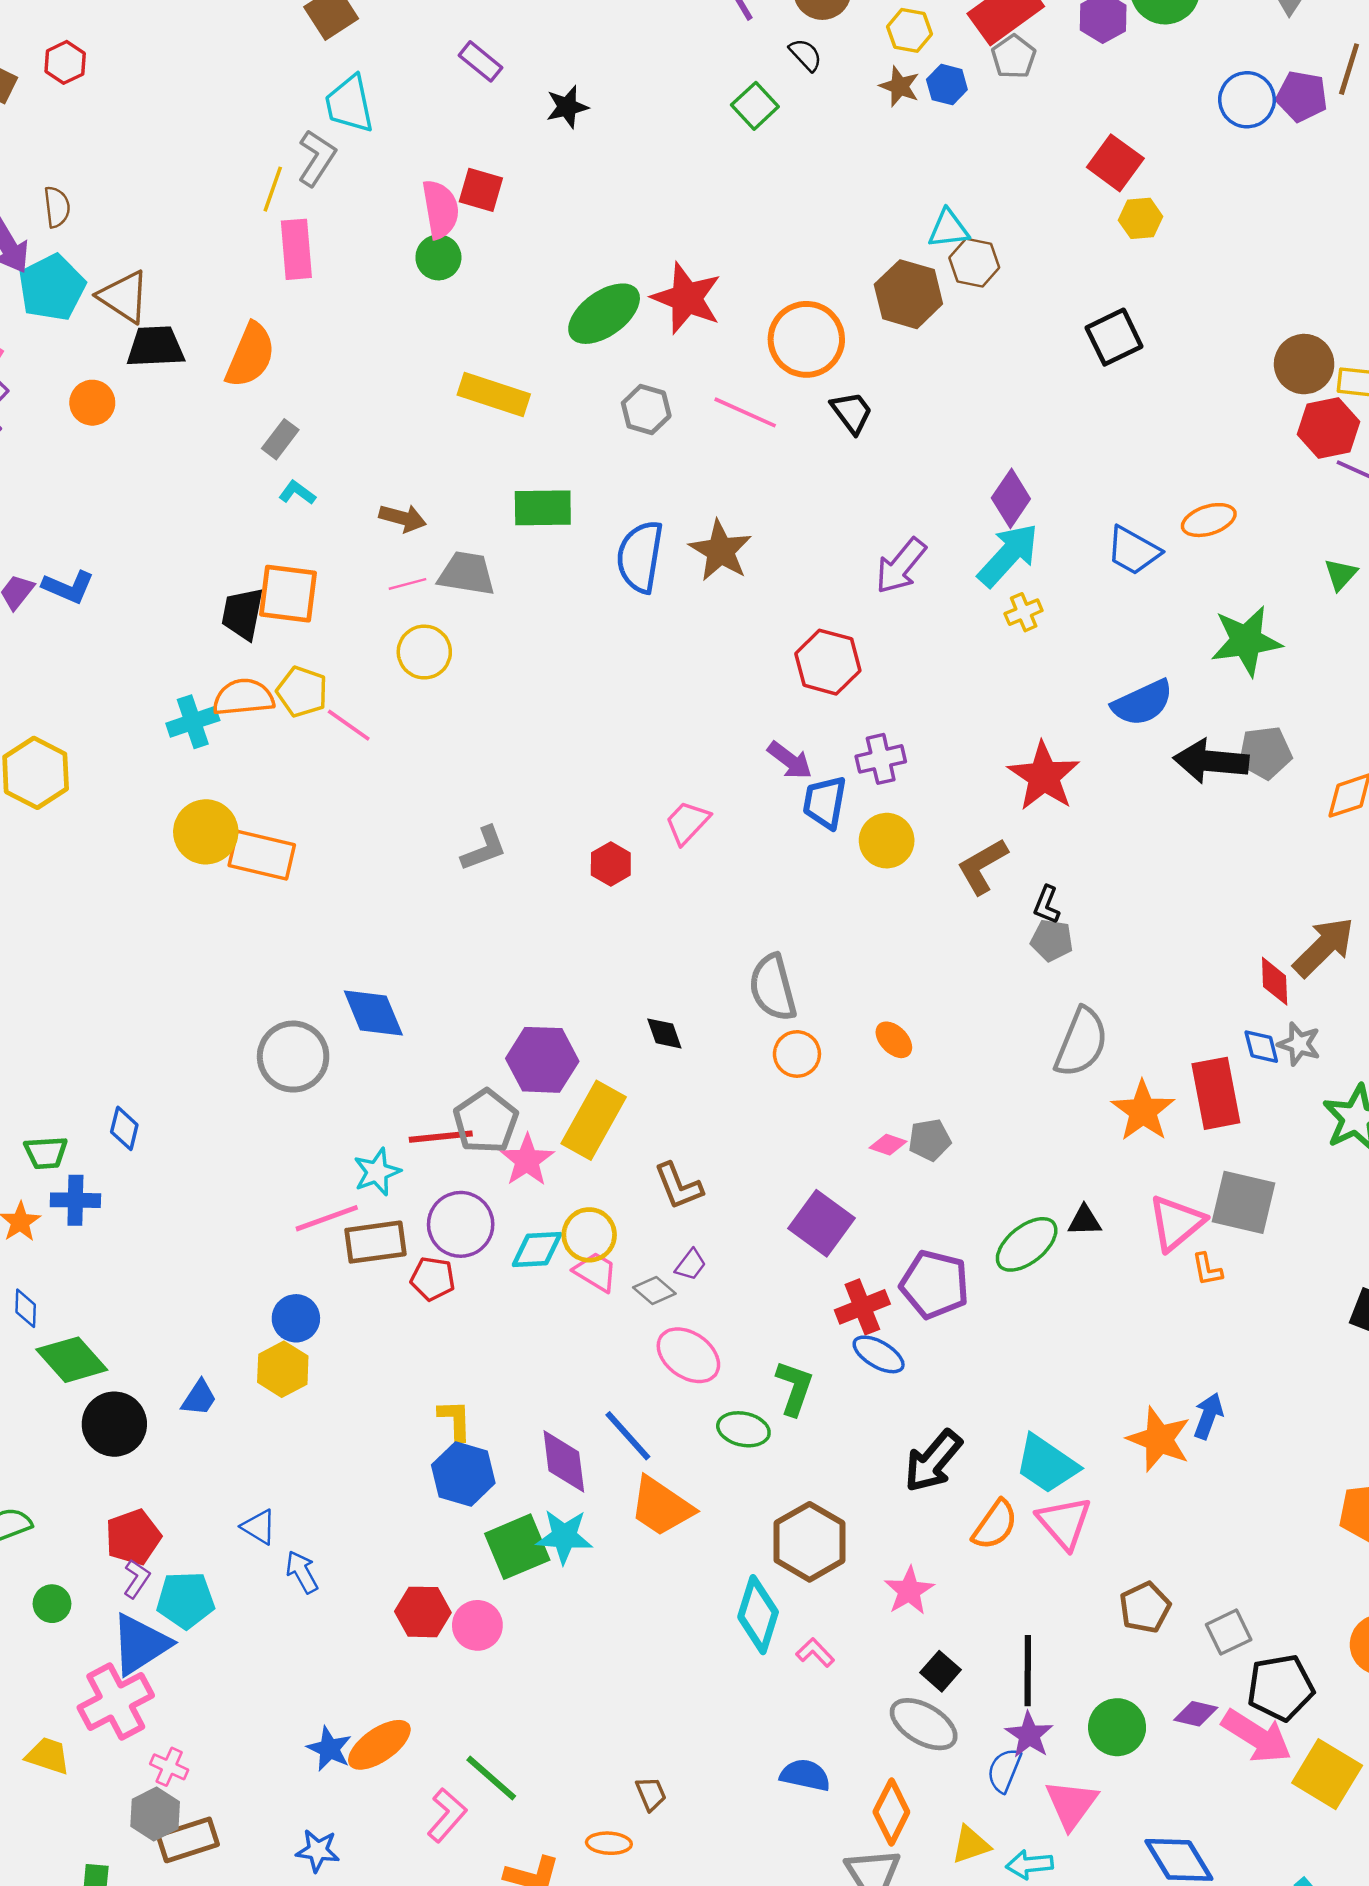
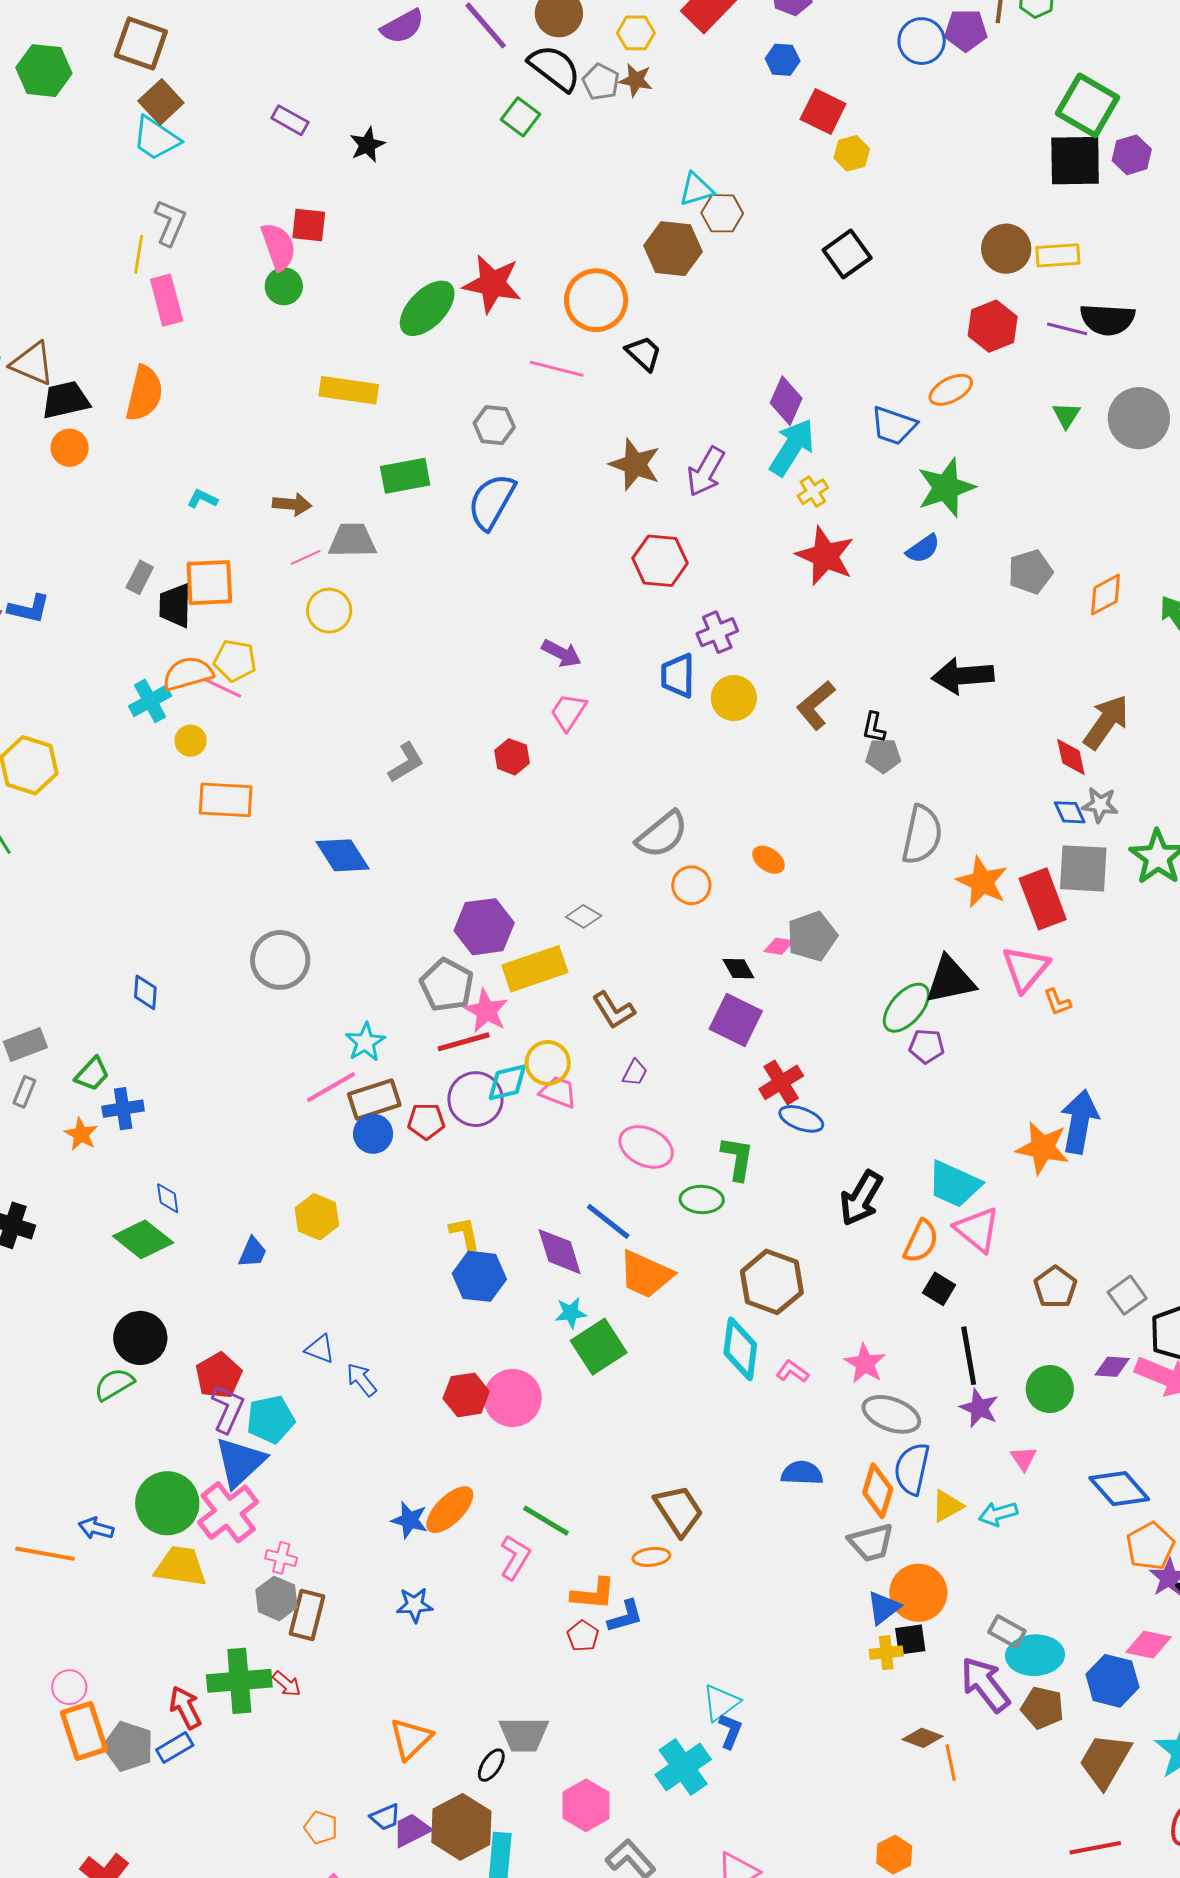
black semicircle: (806, 55) -> (554, 68), size x1.8
gray pentagon: (1014, 57) -> (601, 82), moved
blue hexagon: (947, 85) -> (783, 60), moved
cyan trapezoid: (349, 104) -> (156, 138), moved, turned -34
orange circle: (92, 403) -> (70, 448), moved
gray hexagon: (646, 409) -> (494, 425), moved
red hexagon: (1329, 428) -> (993, 326), moved
gray rectangle: (280, 439) -> (140, 577), moved
brown star: (720, 551) -> (635, 464), moved
blue semicircle: (640, 557) -> (492, 502), turned 30
green star: (1246, 641) -> (946, 488), moved
blue semicircle: (1142, 703) -> (923, 549), size x0.7
pink line: (349, 725) -> (222, 688), moved
purple arrow: (790, 760) -> (561, 653), moved
black arrow: (1211, 761) -> (963, 676), moved
red star: (1044, 776) -> (825, 556), moved
yellow circle: (206, 832) -> (191, 741), moved, size x0.6
gray semicircle: (773, 988) -> (662, 835), turned -104
blue diamond: (373, 1013) -> (343, 855), moved
black diamond: (664, 1033) -> (738, 969), moved
red rectangle: (1216, 1093) -> (1043, 899), moved
yellow rectangle: (594, 1120) -> (535, 969), turned 52
blue diamond: (124, 1128) -> (145, 992), moved
red line: (441, 1137) -> (464, 1042), moved
gray pentagon: (930, 1140) -> (812, 936), size x1.4
green trapezoid: (46, 1153) -> (92, 1074), turned -33
gray square: (1244, 1202) -> (1083, 868), moved
black triangle: (1084, 1221) -> (950, 980), size x1.8
purple circle: (461, 1224) -> (475, 1099), moved
purple pentagon: (935, 1284) -> (927, 1046), moved, size x0.6
gray diamond: (654, 1290) -> (584, 916), moved
blue diamond: (26, 1308) -> (168, 1198), moved
blue circle: (296, 1318) -> (373, 1134), moved
blue arrow: (1208, 1416) -> (1079, 1122), size x1.6
black circle: (114, 1424) -> (140, 1338), moved
cyan star: (564, 1536) -> (571, 1313), size x0.7
green square: (517, 1547) -> (599, 1347), moved
purple L-shape: (137, 1579) -> (228, 1409), size x1.5
pink star: (909, 1591) -> (865, 1363), moved
green circle: (52, 1604) -> (167, 1503), moved, size x2.0
pink circle: (477, 1625) -> (513, 1398), size x1.4
black square: (941, 1671) -> (939, 1289), moved
yellow trapezoid: (48, 1756) -> (181, 1566), size x1.4
blue semicircle: (1004, 1770) -> (912, 1469), moved, size x1.4
brown trapezoid: (651, 1794) -> (679, 1511), size x1.8
pink triangle: (1071, 1804) -> (1023, 1458), size x0.6
brown rectangle: (188, 1840) -> (307, 1615), turned -48

